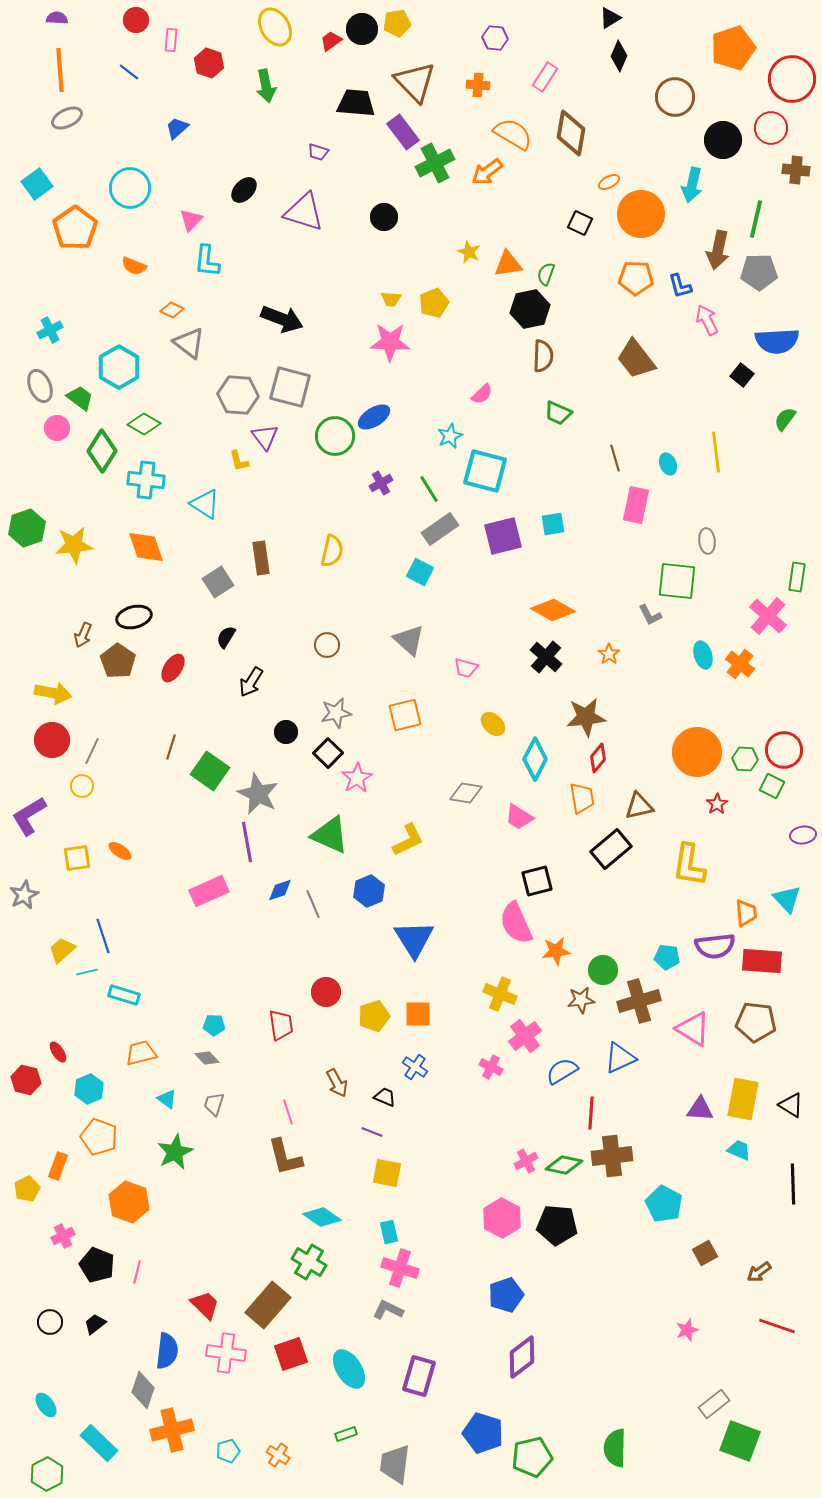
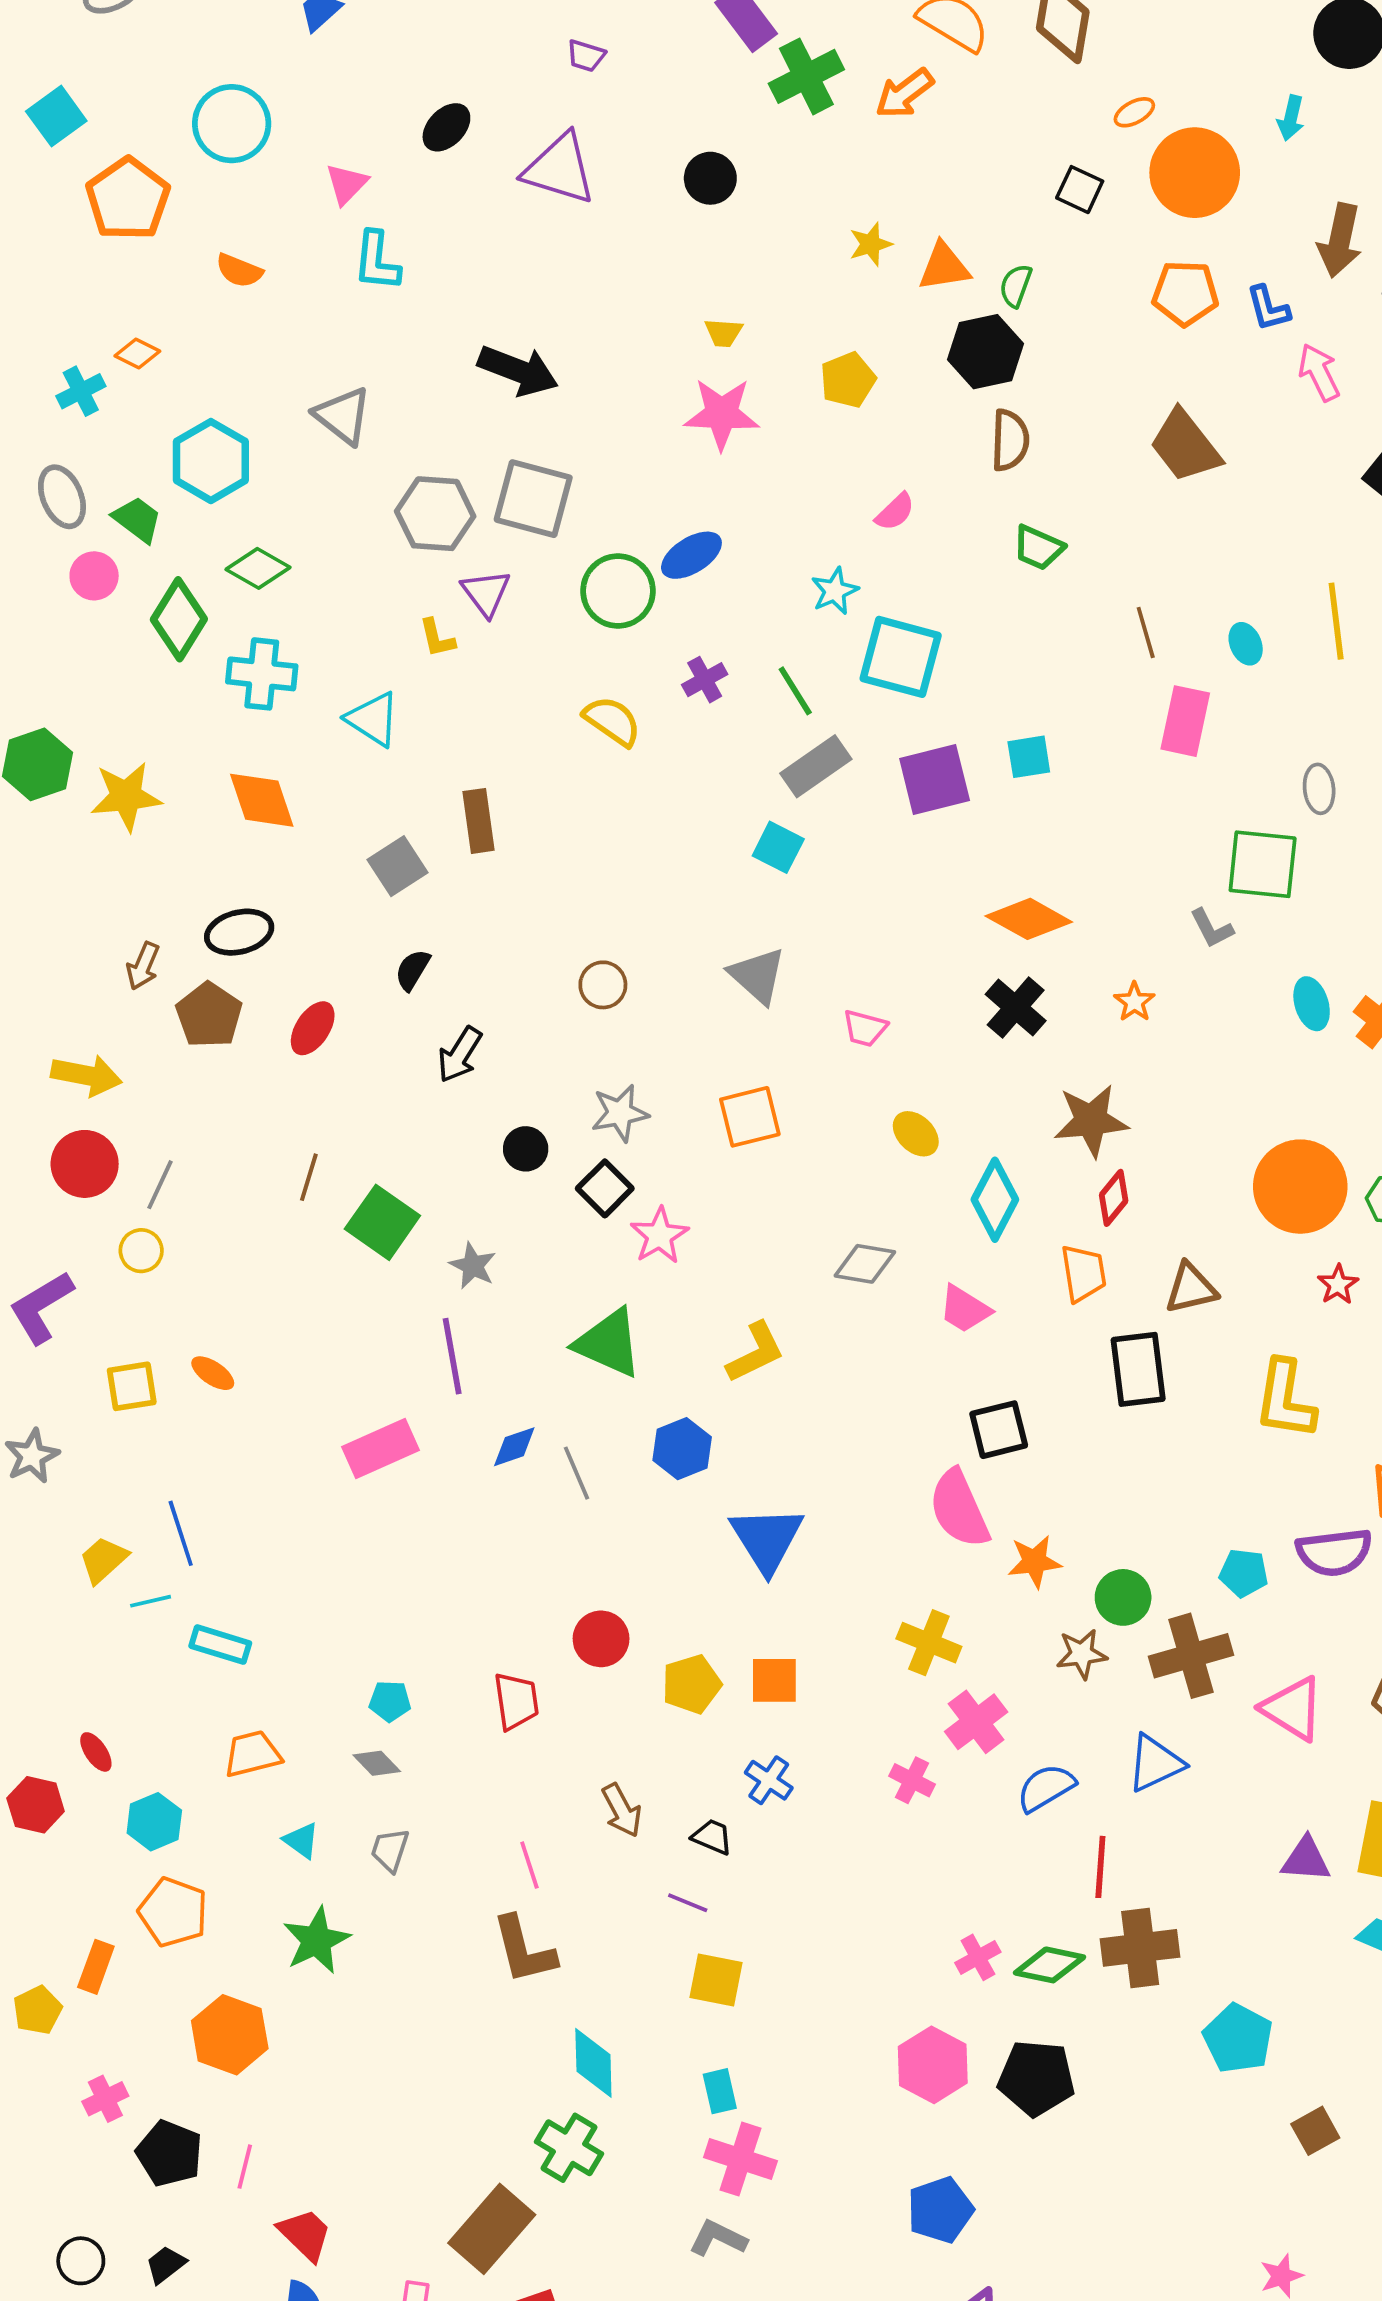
cyan arrow: (692, 185) -> (1291, 118), size x0.7
yellow star: (469, 252) -> (871, 244), turned 30
yellow pentagon: (434, 303) -> (848, 380), moved
orange diamond: (172, 310) -> (137, 354), moved
yellow semicircle: (332, 551) -> (612, 721), moved, turned -68
gray star: (258, 794) -> (473, 1266), size x0.6
black rectangle: (611, 849) -> (1138, 1369), turned -57
cyan diamond: (322, 1217) -> (593, 2063), turned 54
red trapezoid: (205, 1305) -> (305, 2234), moved

